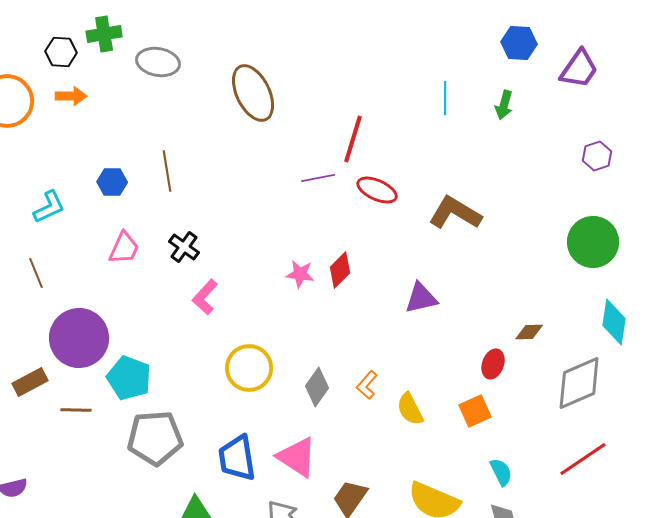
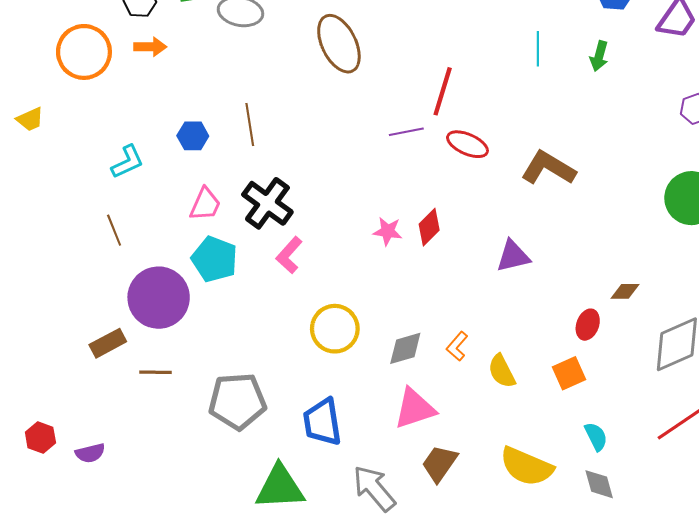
black cross: (184, 247) -> (267, 203), size x1.6
cyan pentagon: (129, 378) -> (215, 259), moved
gray diamond: (317, 387) -> (405, 348), turned 39
pink triangle: (297, 457) -> (415, 409), moved, turned -51

